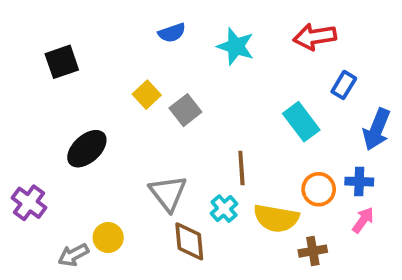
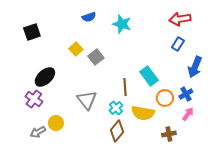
red arrow: (315, 37) -> (180, 19), moved
cyan rectangle: (301, 122) -> (149, 76), moved
blue cross: (359, 182) -> (186, 94), turned -32
purple cross: (29, 203) -> (34, 99), moved
brown diamond: (189, 241) -> (117, 131), moved, turned 45
brown cross: (313, 251) -> (169, 134), moved

